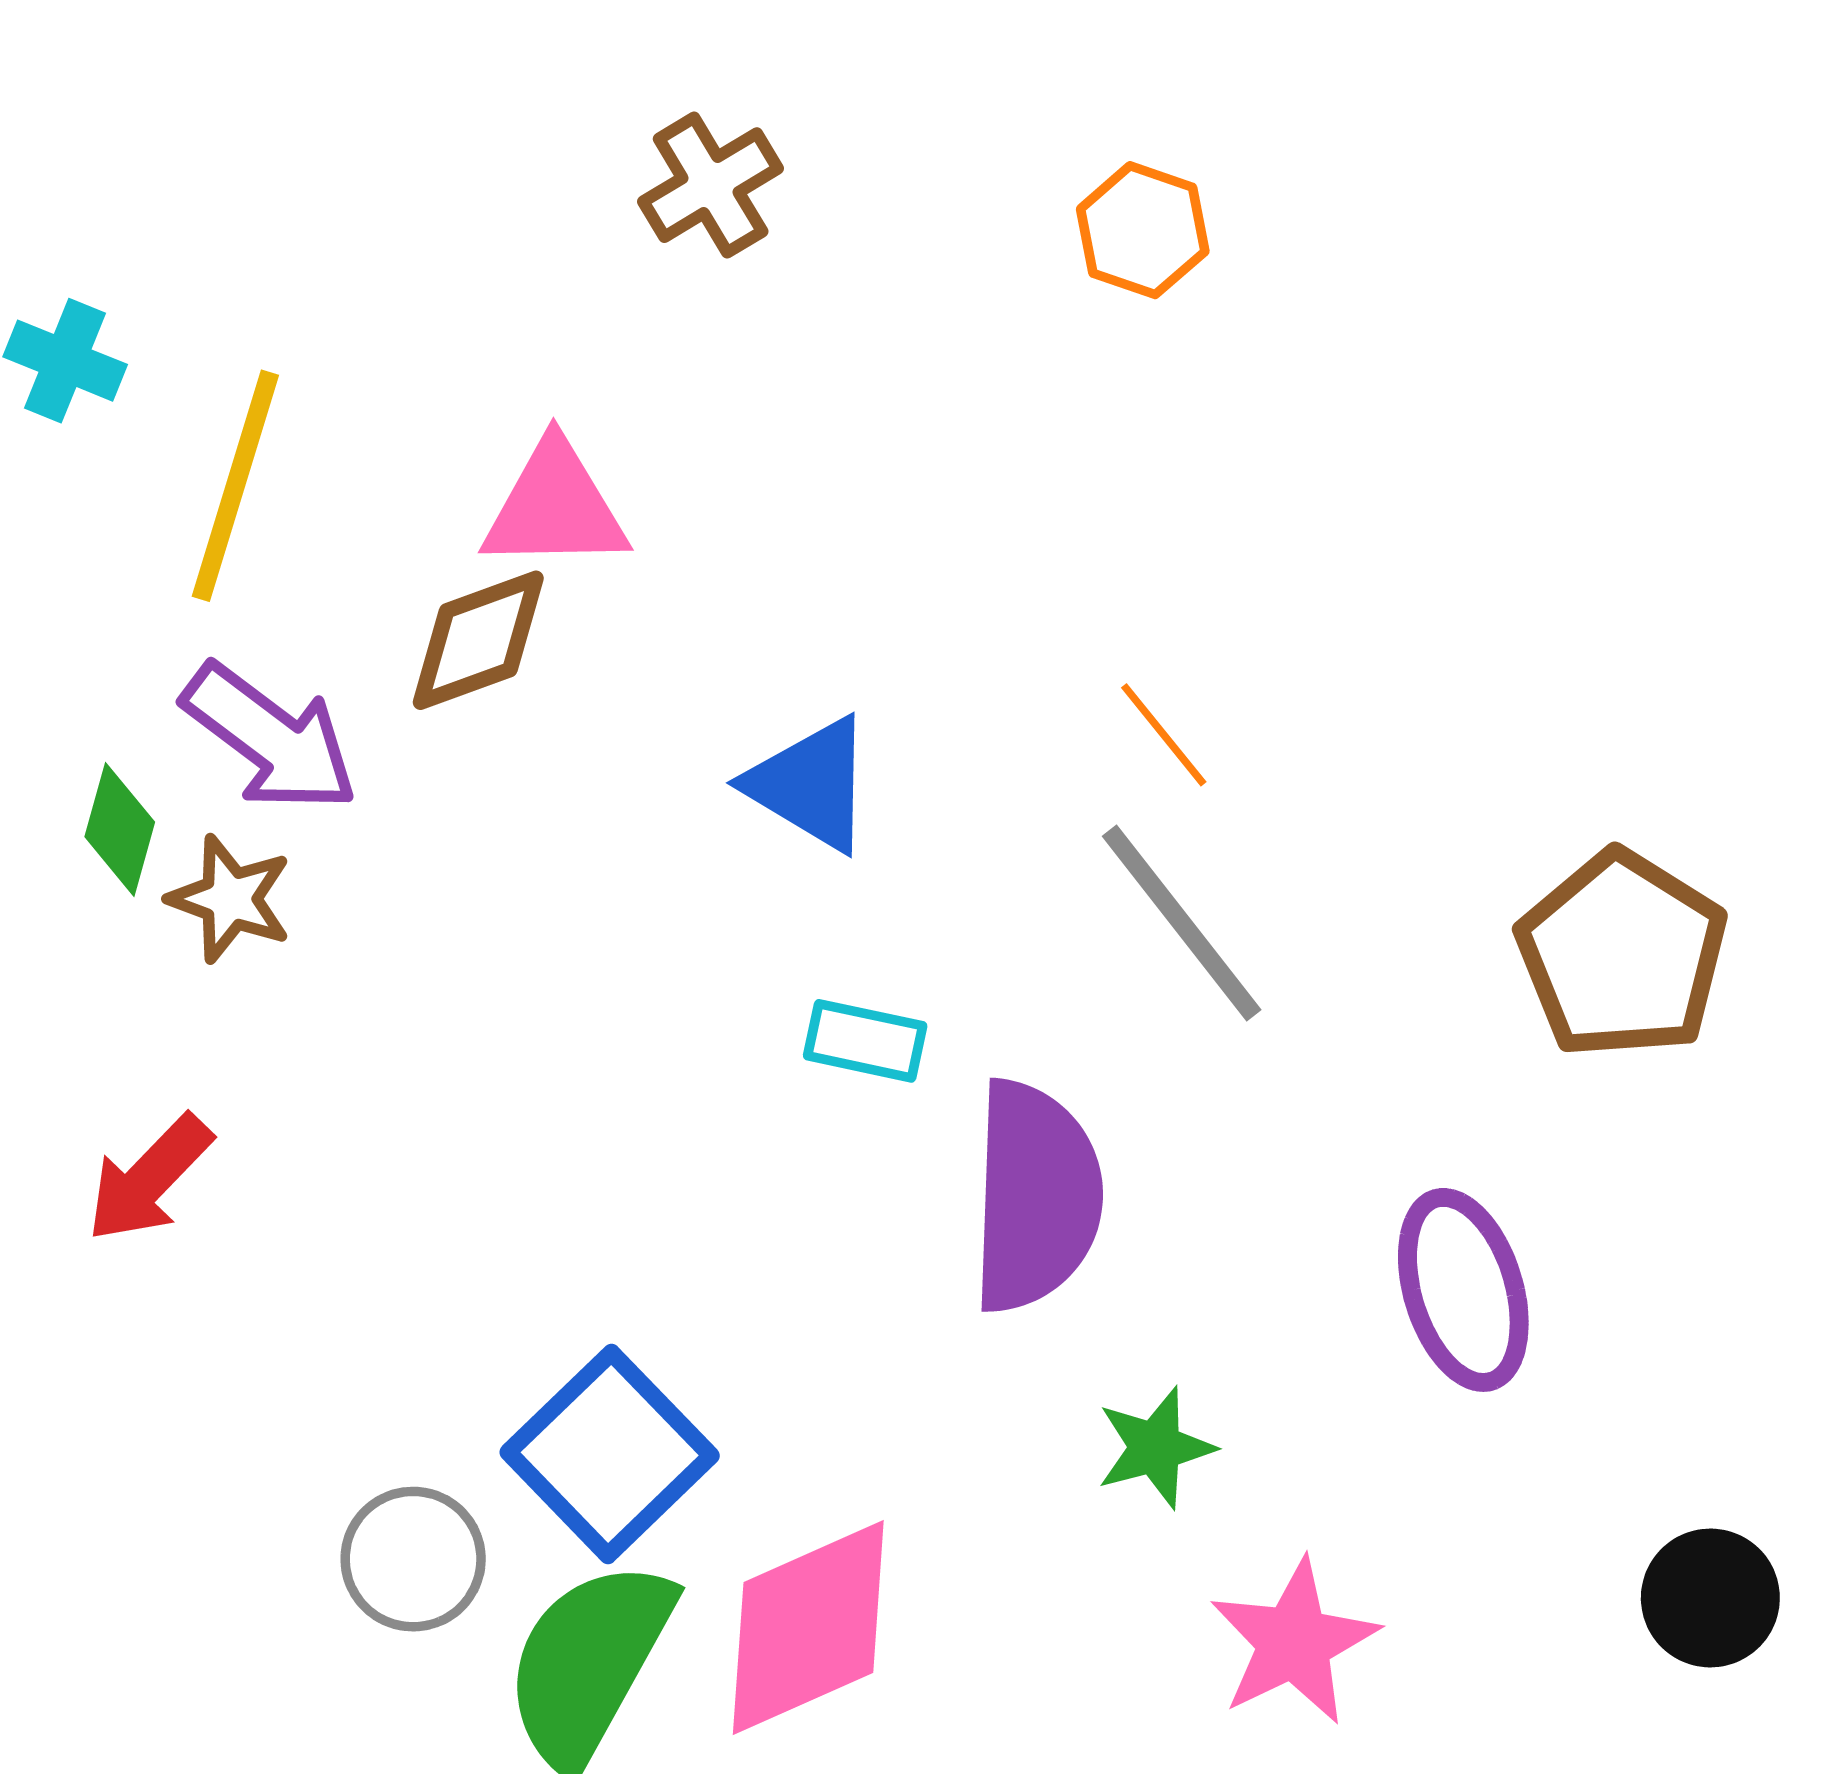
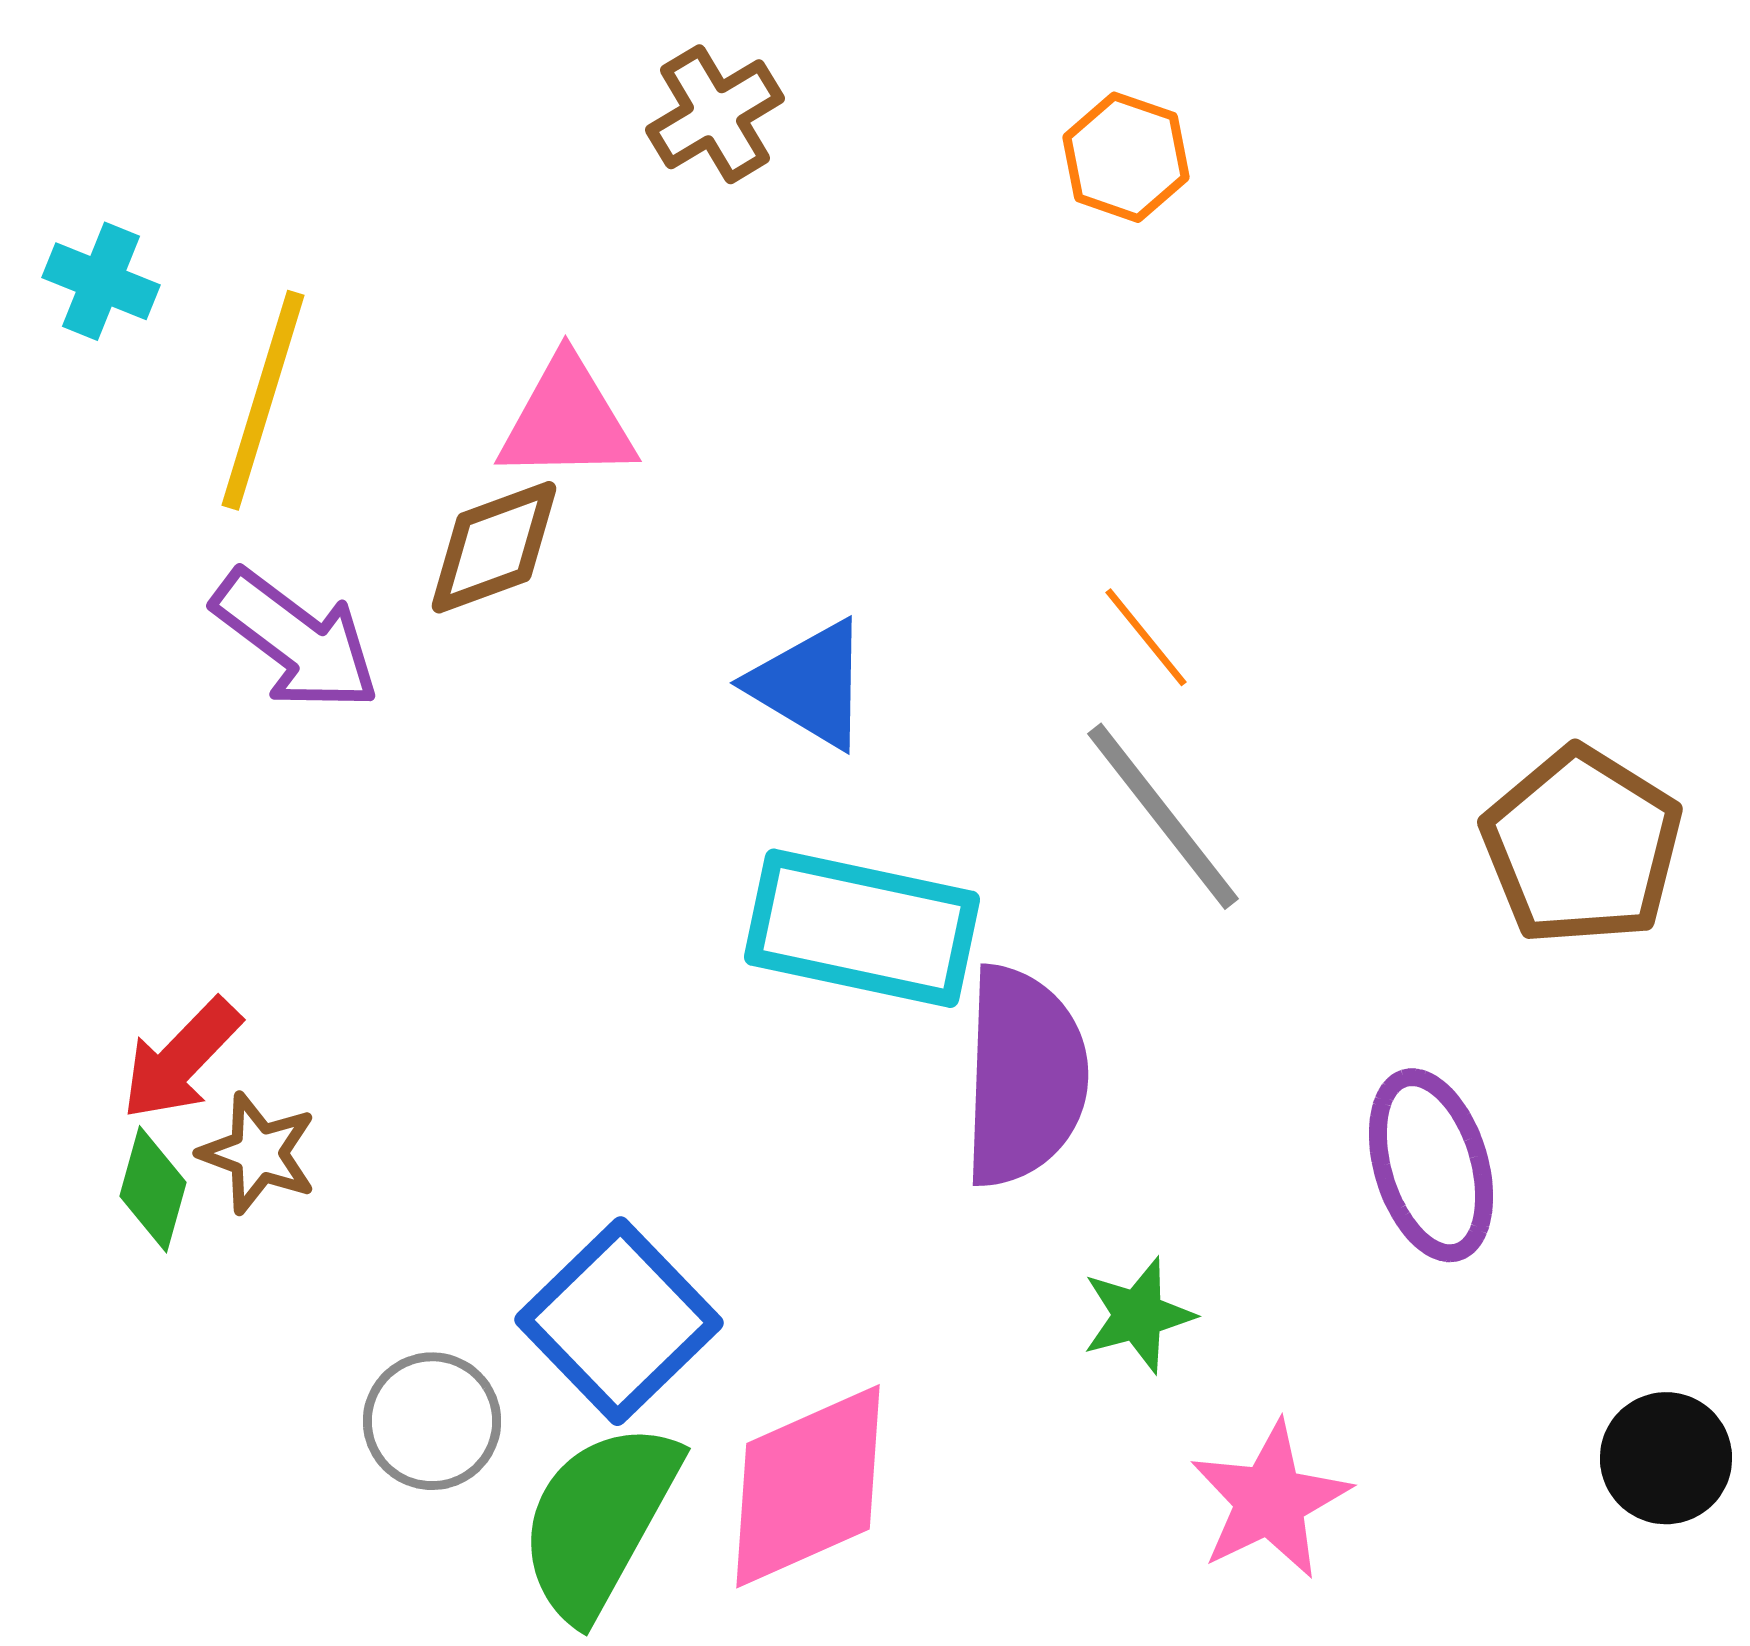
green diamond: (120, 829) -> (153, 1189), moved
brown star: (230, 899) -> (258, 1153), moved
cyan rectangle: (865, 1041) -> (862, 928), size x2.0

